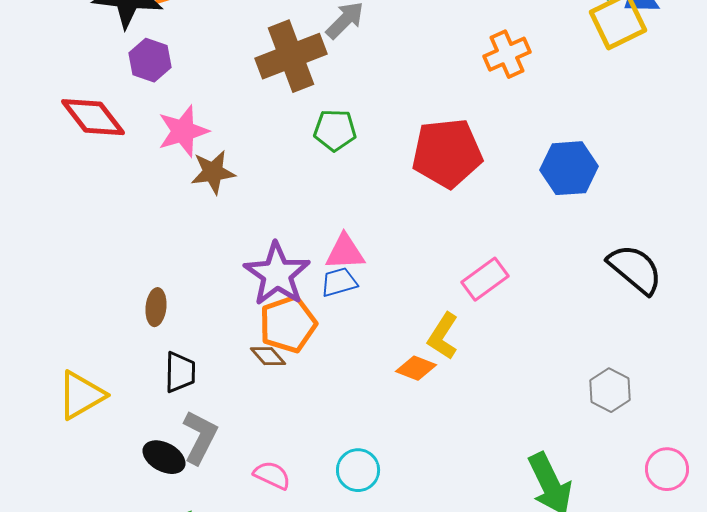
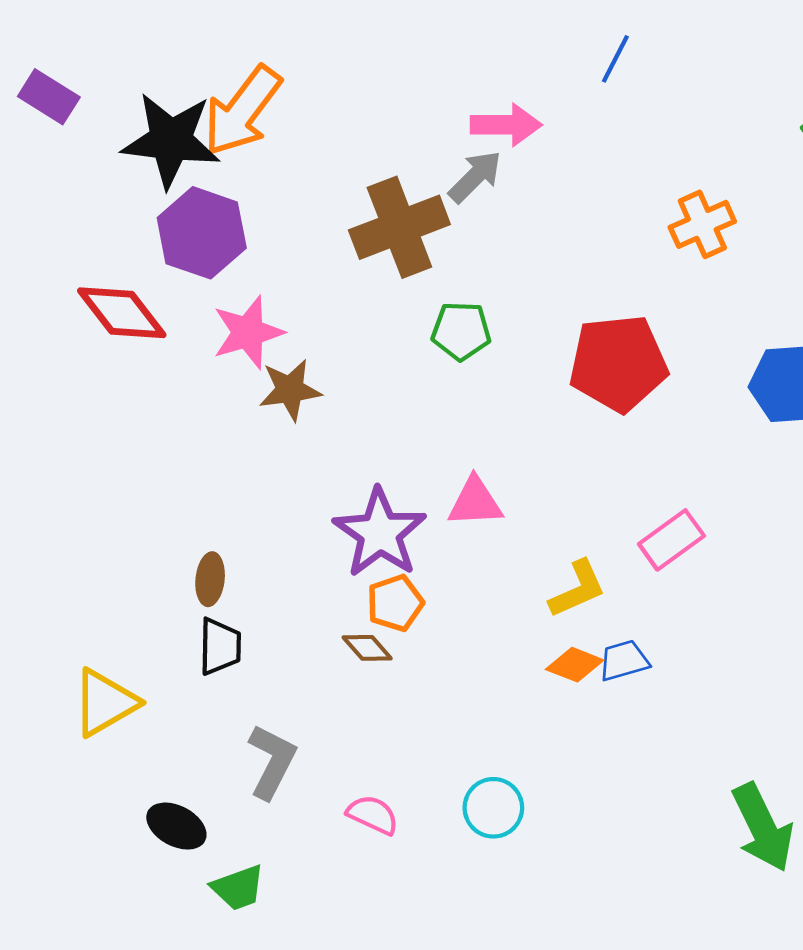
purple hexagon: (150, 60) -> (202, 233), size x1.5
blue trapezoid: (339, 282) -> (624, 661), moved
orange pentagon: (288, 324) -> (395, 603), size x0.7
yellow L-shape: (443, 336) -> (578, 589), moved, turned -147
black trapezoid: (180, 372) -> (220, 646), moved
black ellipse: (164, 457) -> (176, 826), moved

